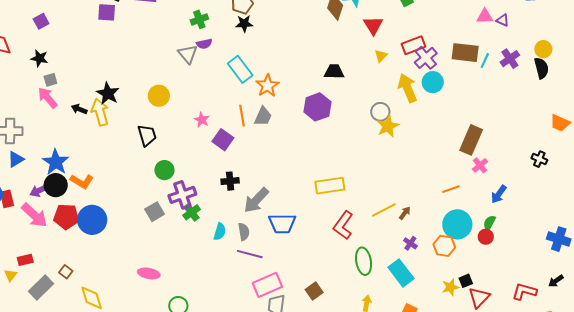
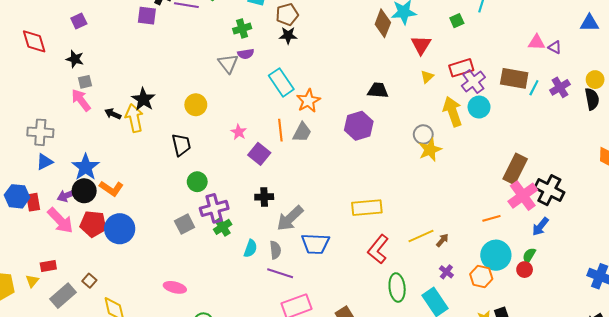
black cross: (539, 159) -> (549, 190), moved, size x1.8
pink cross: (480, 165) -> (523, 196), size x1.8

